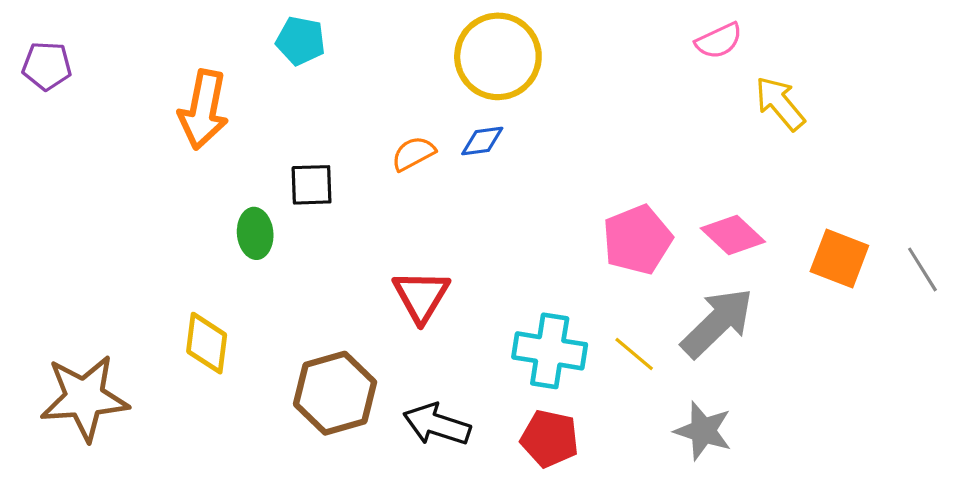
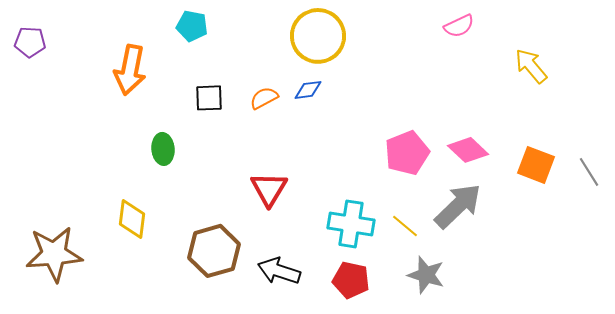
yellow arrow: (780, 103) -> (531, 66), moved
black square: (312, 185) -> (209, 98), moved
gray star: (703, 431) -> (426, 275), moved

